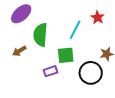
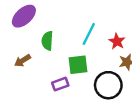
red star: (98, 17) -> (117, 41), moved
green semicircle: (40, 35) -> (47, 41), size x0.7

